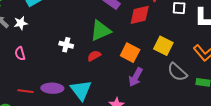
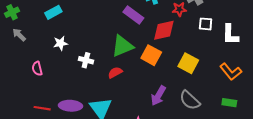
white star: (21, 23) -> (60, 43), moved
orange square: (130, 53) -> (151, 55), moved
gray semicircle: (177, 72) -> (190, 100), moved

